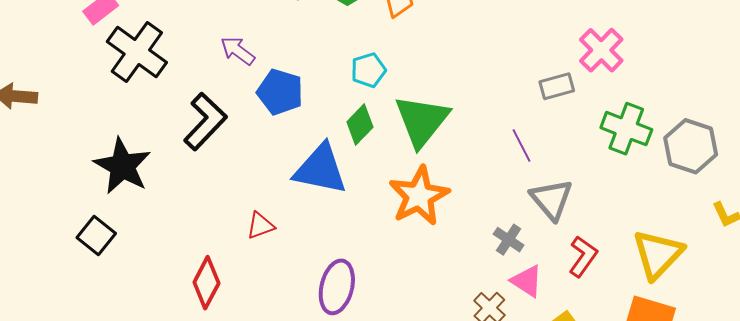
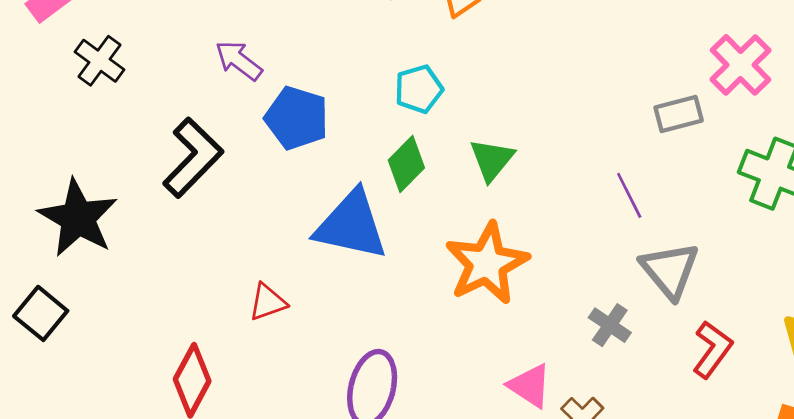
black cross: (137, 52) -> (99, 61), size x0.6
green triangle: (422, 121) -> (492, 160), size x0.6
pink triangle: (527, 281) -> (530, 386), moved

